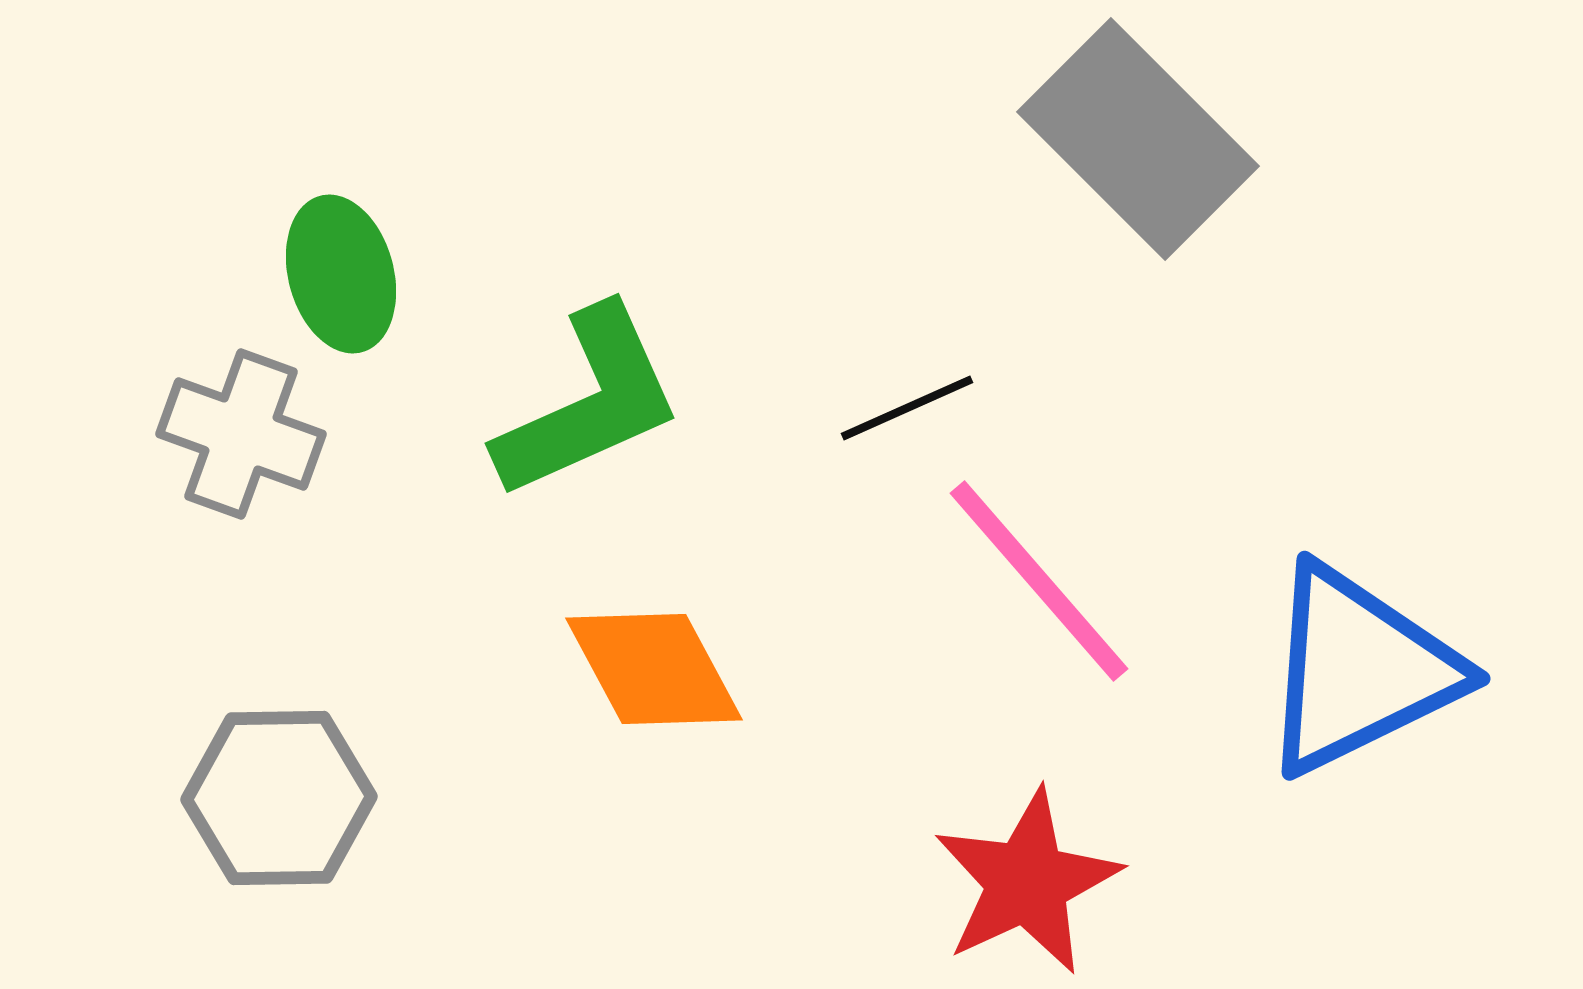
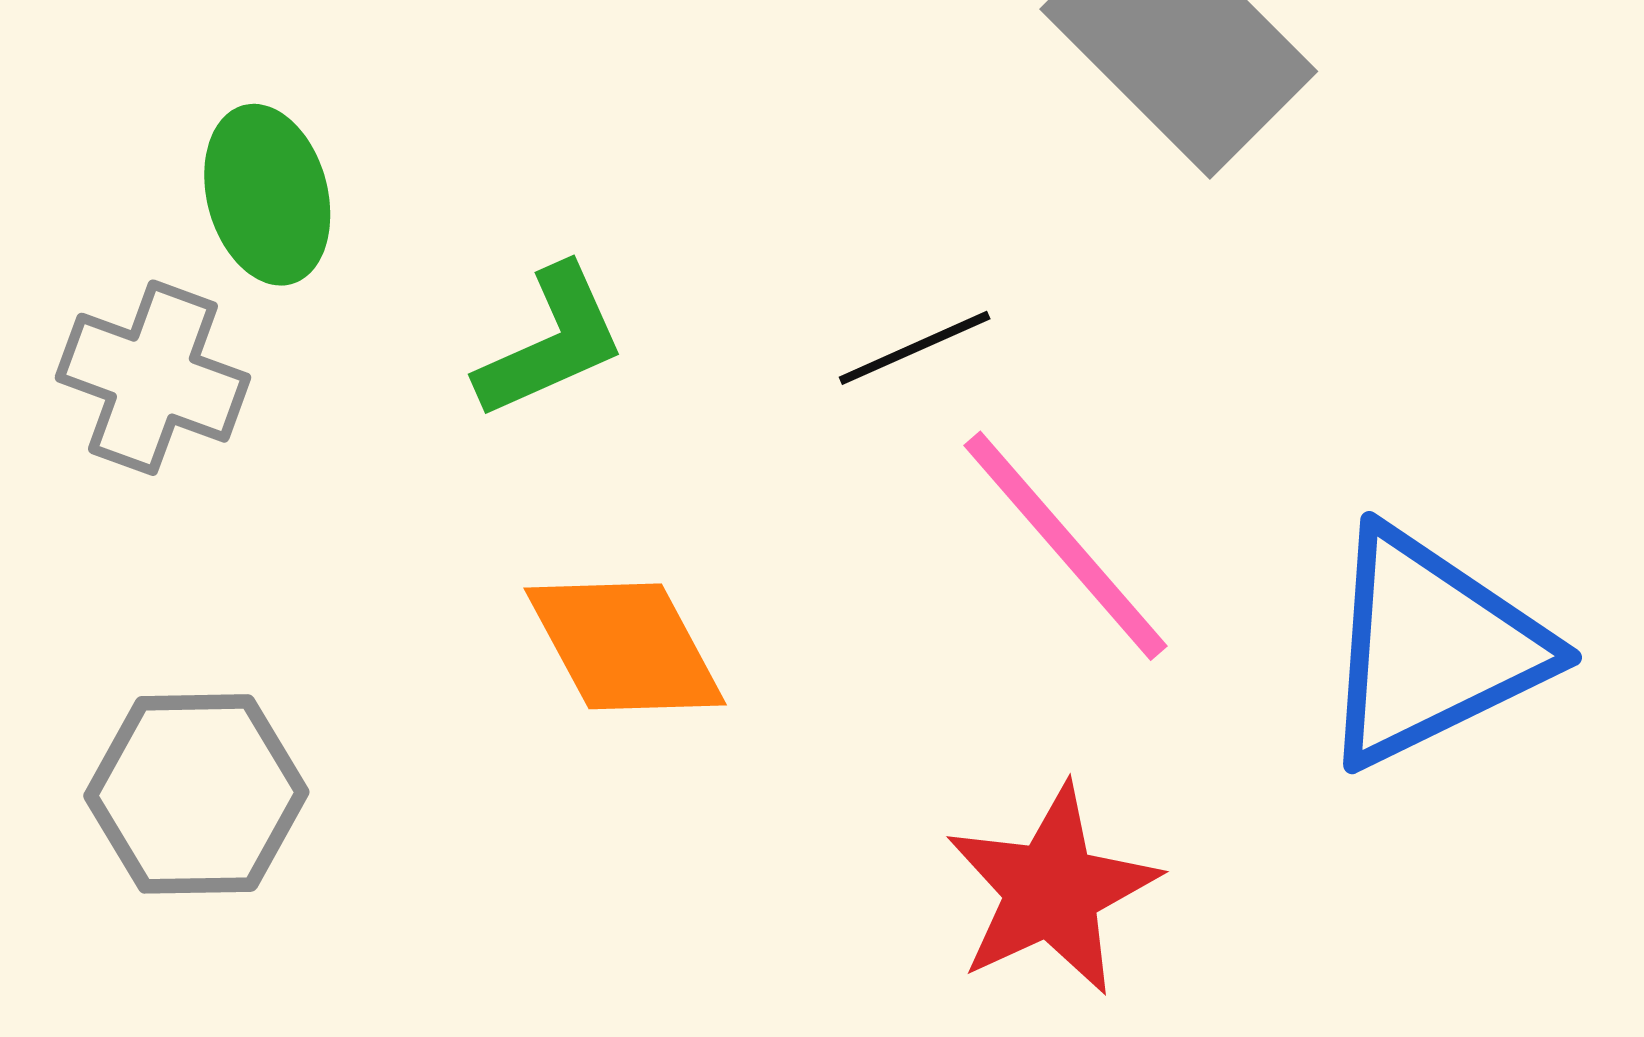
green L-shape: (589, 403) -> (551, 342), size x0.7

